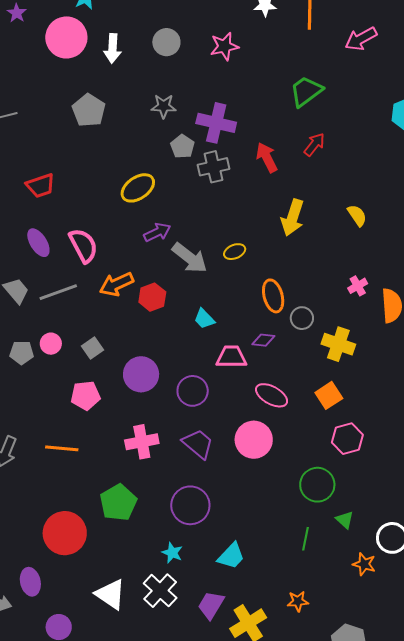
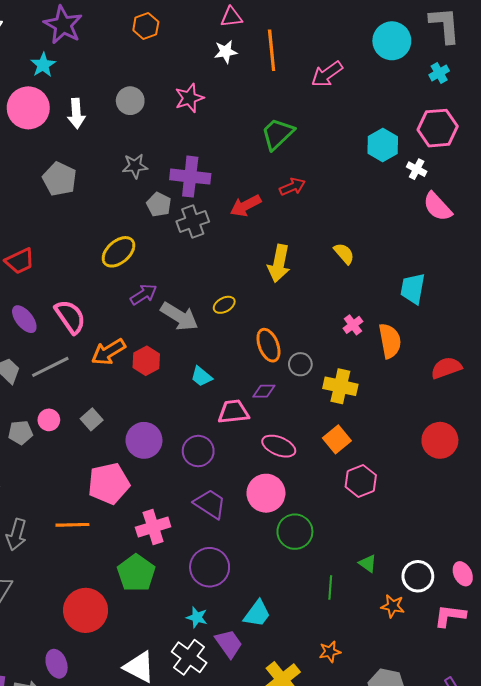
red arrow: (314, 144) -> (292, 187), turned 35
red arrow: (267, 157) -> (246, 206), turned -84
pink pentagon: (85, 396) -> (109, 484), moved, size x1.4
pink cross: (142, 442) -> (153, 527), moved
green circle: (317, 485) -> (295, 532), moved
purple trapezoid: (211, 605) -> (229, 644), moved, turned 120

